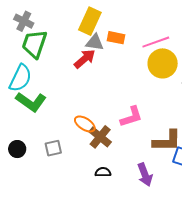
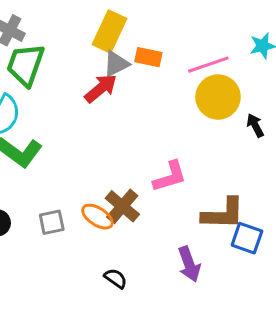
gray triangle: (95, 42) -> (116, 64), turned -36
orange ellipse: (85, 124) -> (97, 217), moved
black semicircle: (103, 172) -> (116, 278), moved, turned 35

